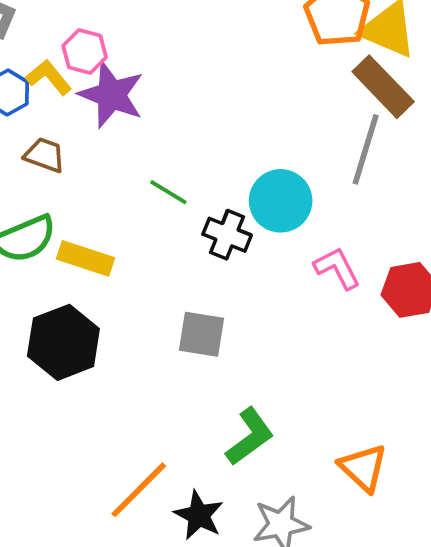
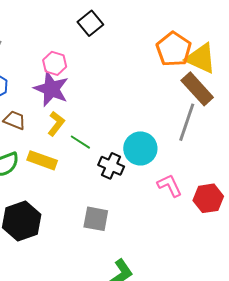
pink hexagon: (85, 52) -> (55, 63), moved
yellow L-shape: (49, 77) -> (56, 124), moved, turned 75
yellow rectangle: (85, 258) -> (42, 160), moved

